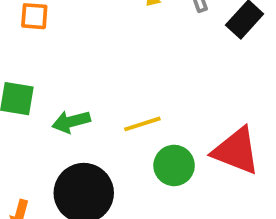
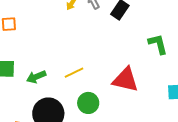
green circle: (174, 165) -> (88, 103), moved

